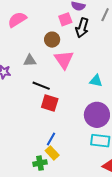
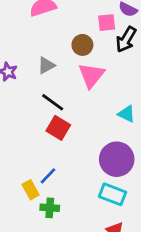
gray triangle: (30, 61) -> (46, 65), turned -40
yellow rectangle: (52, 153) -> (31, 190), moved
green cross: (40, 163) -> (50, 208), moved

